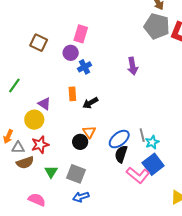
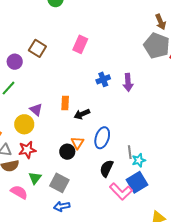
purple circle: (71, 53) -> (15, 62), moved
blue cross: (85, 67) -> (103, 79), moved
blue ellipse: (119, 139) -> (102, 138), moved, turned -40
pink semicircle: (37, 200) -> (19, 192), moved

